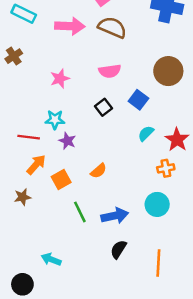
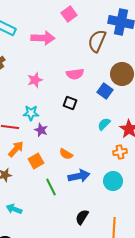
brown semicircle: (112, 27) -> (97, 41), moved, turned -90
blue square: (138, 100) -> (105, 91), moved
black square: (103, 107) -> (70, 103), turned -32
orange semicircle: (99, 171) -> (66, 154), turned 72
blue arrow: (115, 216) -> (79, 176), moved
cyan arrow: (51, 259) -> (14, 209), moved

